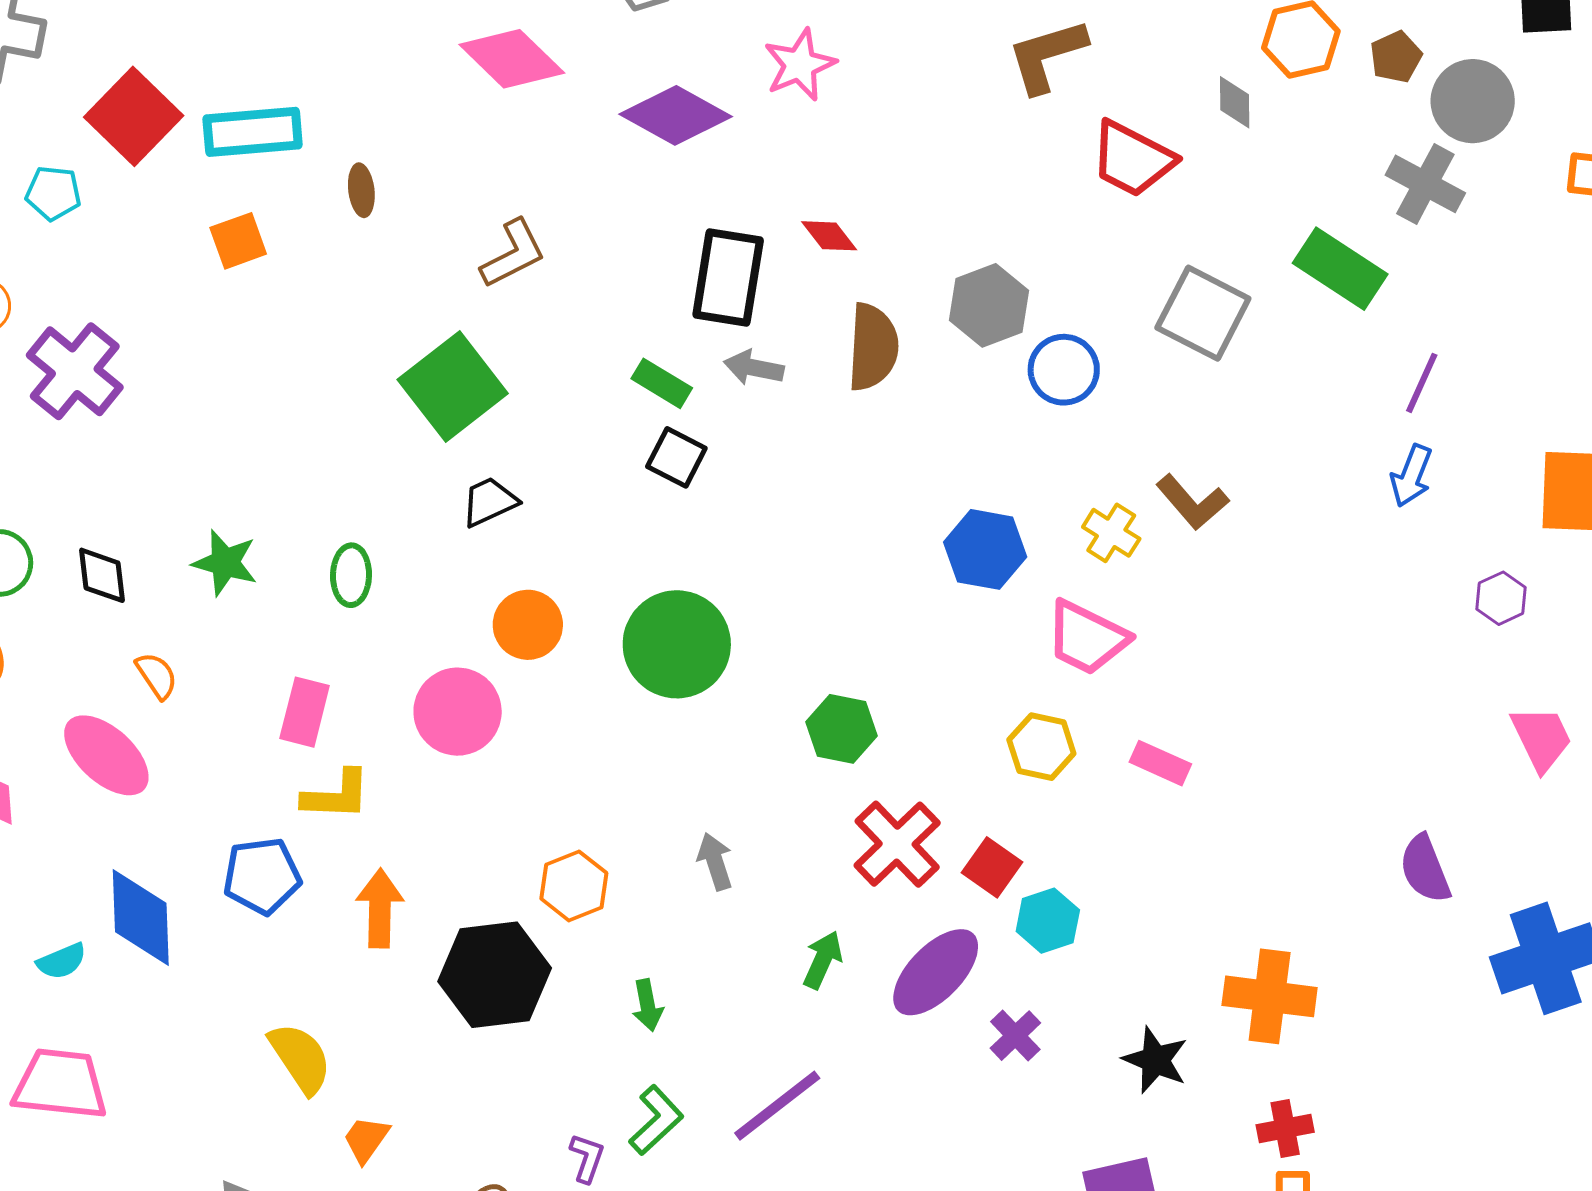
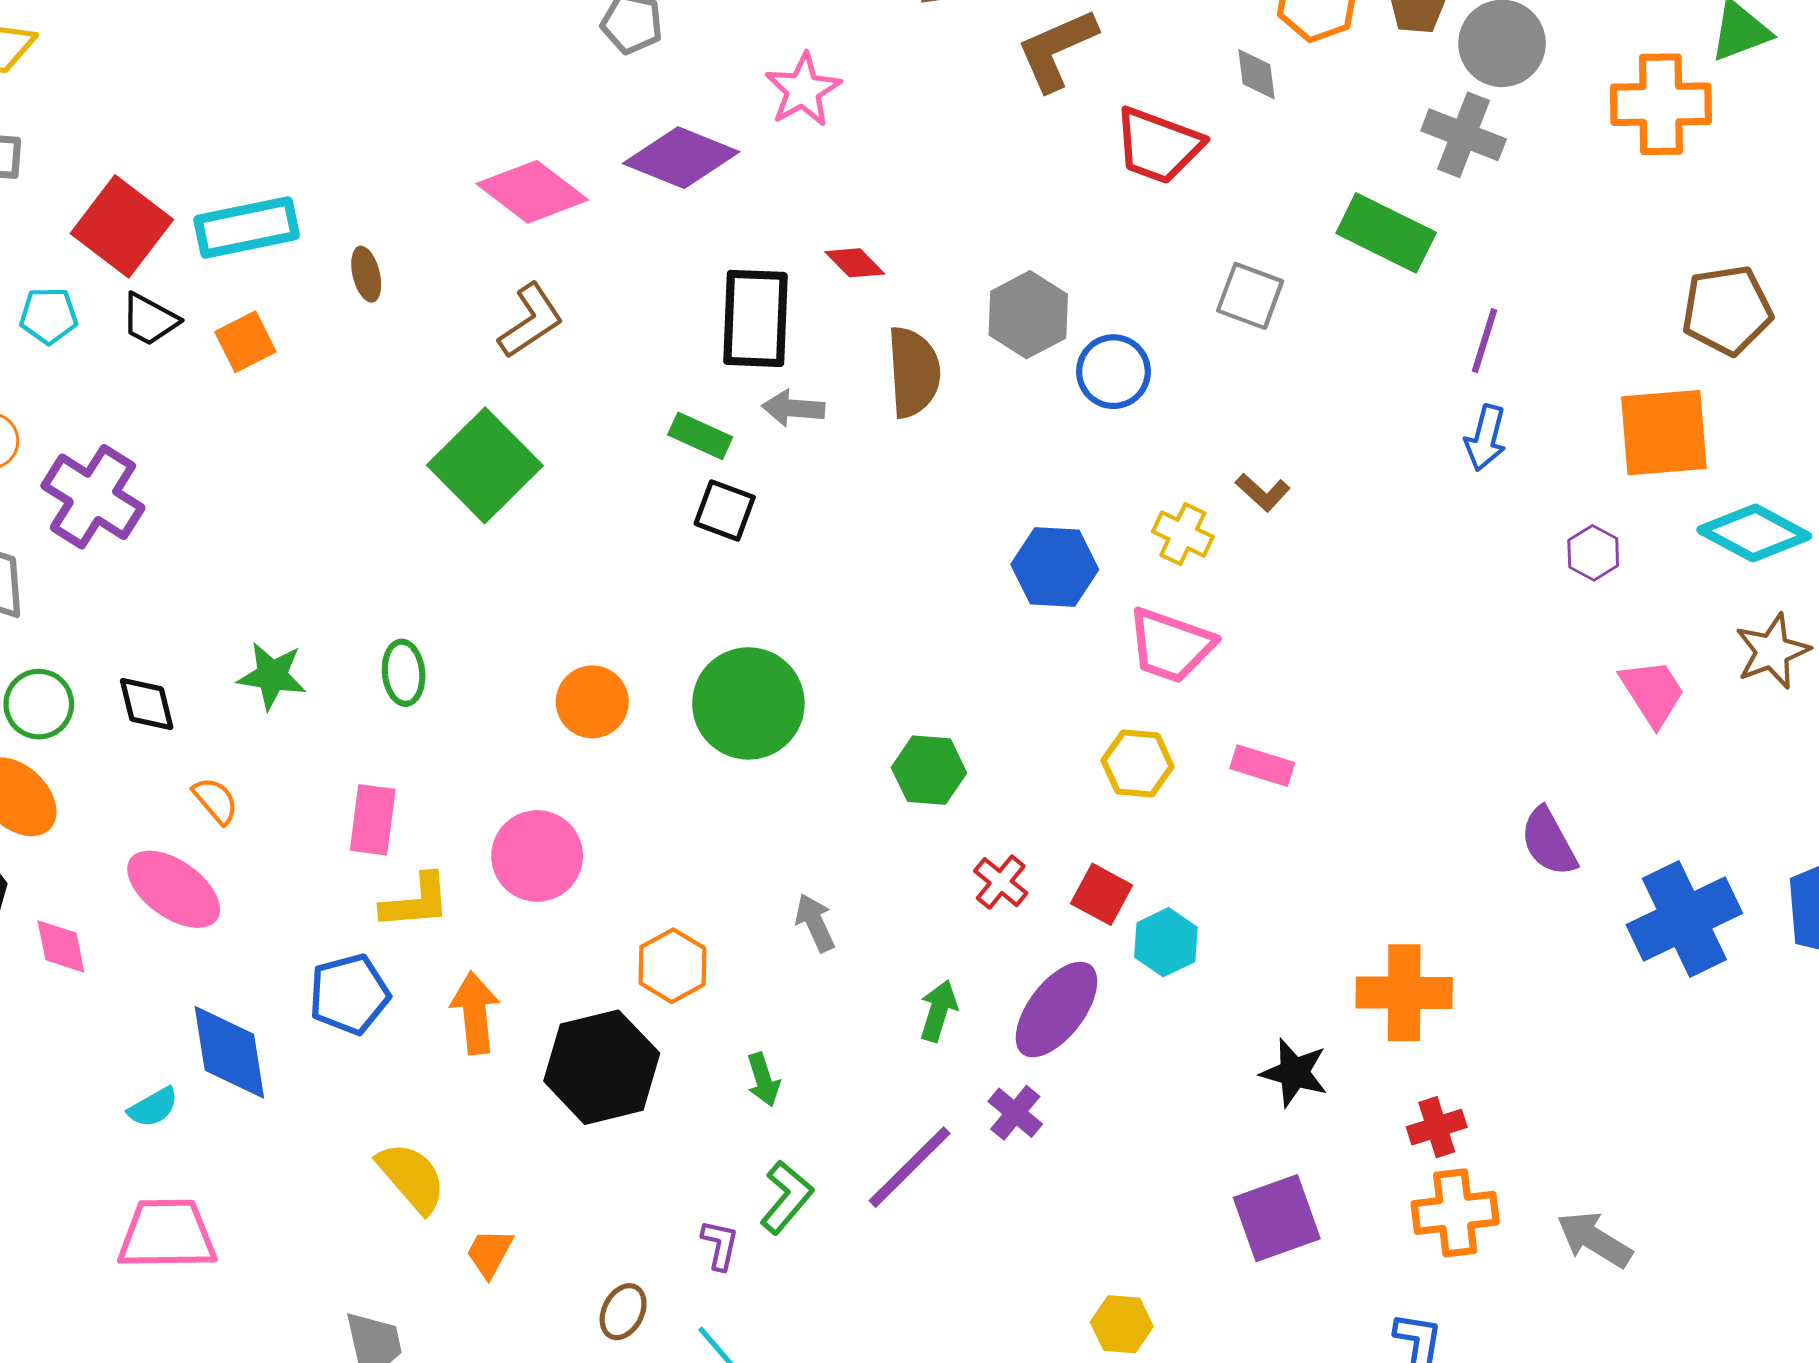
pink diamond: (512, 59) -> (532, 192), moved
gray square: (1203, 313) -> (1250, 296), size x0.7
black trapezoid: (489, 502) -> (150, 319), moved, turned -120
brown L-shape: (1192, 502) -> (1263, 492), size x0.7
pink circle: (458, 712) -> (537, 856), moved
red cross: (897, 844) -> (1001, 882), size x0.6
purple cross: (1015, 1036) -> (1015, 1113), moved

